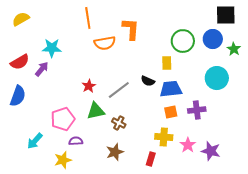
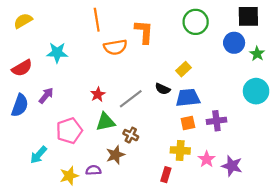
green circle: (183, 41) -> (196, 22), moved
yellow rectangle: (167, 63) -> (184, 69), turned 48
purple arrow: (42, 69) -> (46, 96), moved
cyan circle: (217, 78) -> (256, 91), moved
purple semicircle: (76, 141) -> (93, 170), moved
brown star: (115, 152) -> (115, 155), moved

